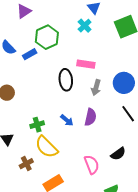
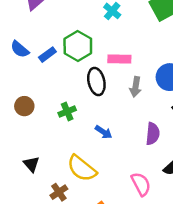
green hexagon: (47, 37) -> (78, 46), moved
purple semicircle: (90, 117) -> (153, 134), moved
green cross: (37, 125) -> (67, 112), moved

